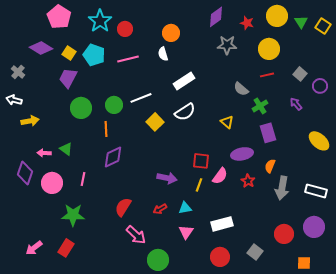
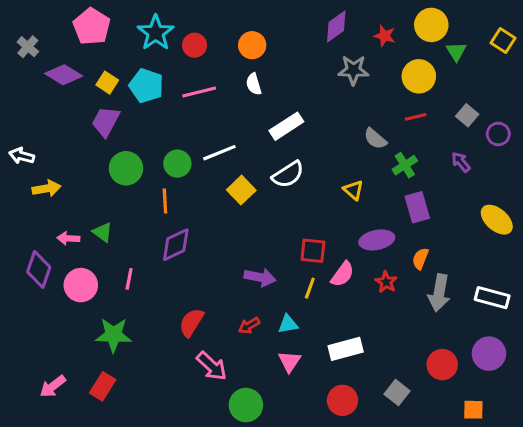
green triangle: (301, 22) -> (456, 51), moved
orange circle: (171, 33) -> (252, 45), moved
gray cross: (18, 72) -> (28, 47), moved

